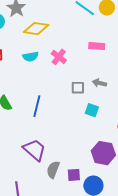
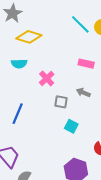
pink cross: (59, 57) -> (47, 78), moved
gray arrow: (99, 83) -> (83, 93), moved

